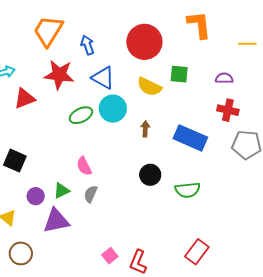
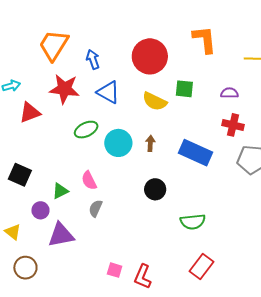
cyan circle: (113, 109) -> (118, 143), moved
green semicircle: (188, 190) -> (193, 222), moved
green triangle: (62, 191) -> (60, 191), moved
pink square: (110, 256) -> (115, 270), turned -35

